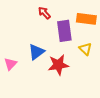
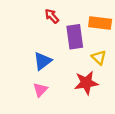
pink triangle: (10, 64) -> (40, 90), moved
red star: (58, 65) -> (86, 83), moved

